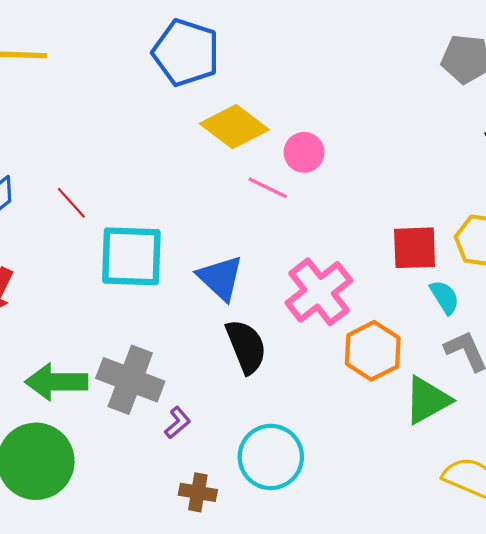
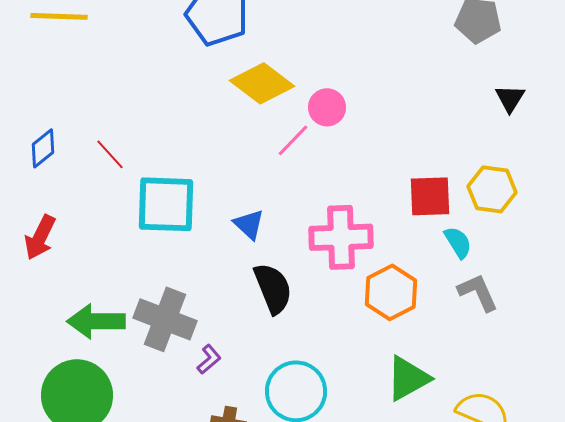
pink line: (268, 188) -> (293, 140), turned -72
blue triangle: (220, 278) -> (249, 224), size x0.7
pink cross: (319, 292) -> (341, 237), turned 36
green triangle: (427, 400) -> (408, 378), moved

